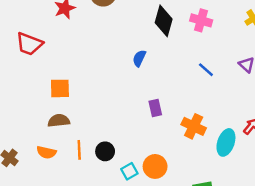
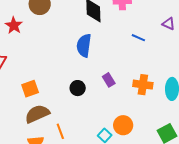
blue semicircle: (139, 58) -> (84, 45), size x1.6
brown semicircle: (59, 121) -> (37, 114), size x1.4
black circle: (105, 151) -> (78, 88), moved

